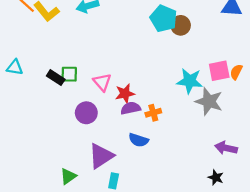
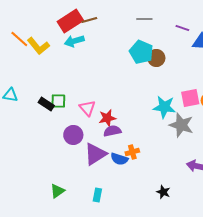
orange cross: (153, 113) -> (132, 152), moved
purple triangle: (101, 156) -> (95, 154), moved
black star: (216, 178) -> (163, 192), moved

